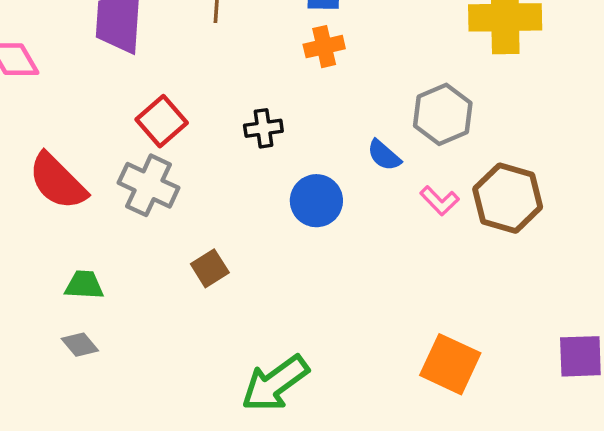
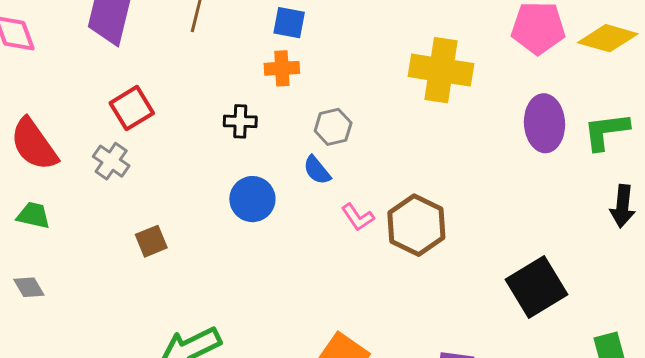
gray hexagon: (443, 114) -> (333, 127), moved, size x0.7
black cross: (263, 128) -> (240, 121), moved
gray cross: (149, 185) -> (111, 161), size x0.7
green trapezoid: (84, 285) -> (33, 215), moved

